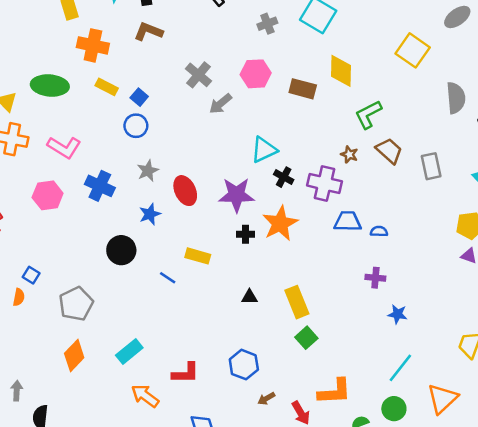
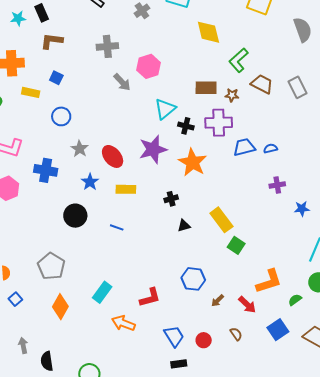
pink hexagon: (256, 74) -> (149, 66), moved
gray cross: (198, 75) -> (107, 46), moved, turned -30
brown rectangle: (303, 89) -> (206, 88), moved
blue square: (139, 97) -> (56, 78), moved
gray arrow: (221, 104) -> (122, 82), turned -78
black cross: (245, 234) -> (171, 199), moved
yellow rectangle: (198, 256) -> (126, 189), moved
blue square: (31, 275) -> (15, 299), moved, turned 32

